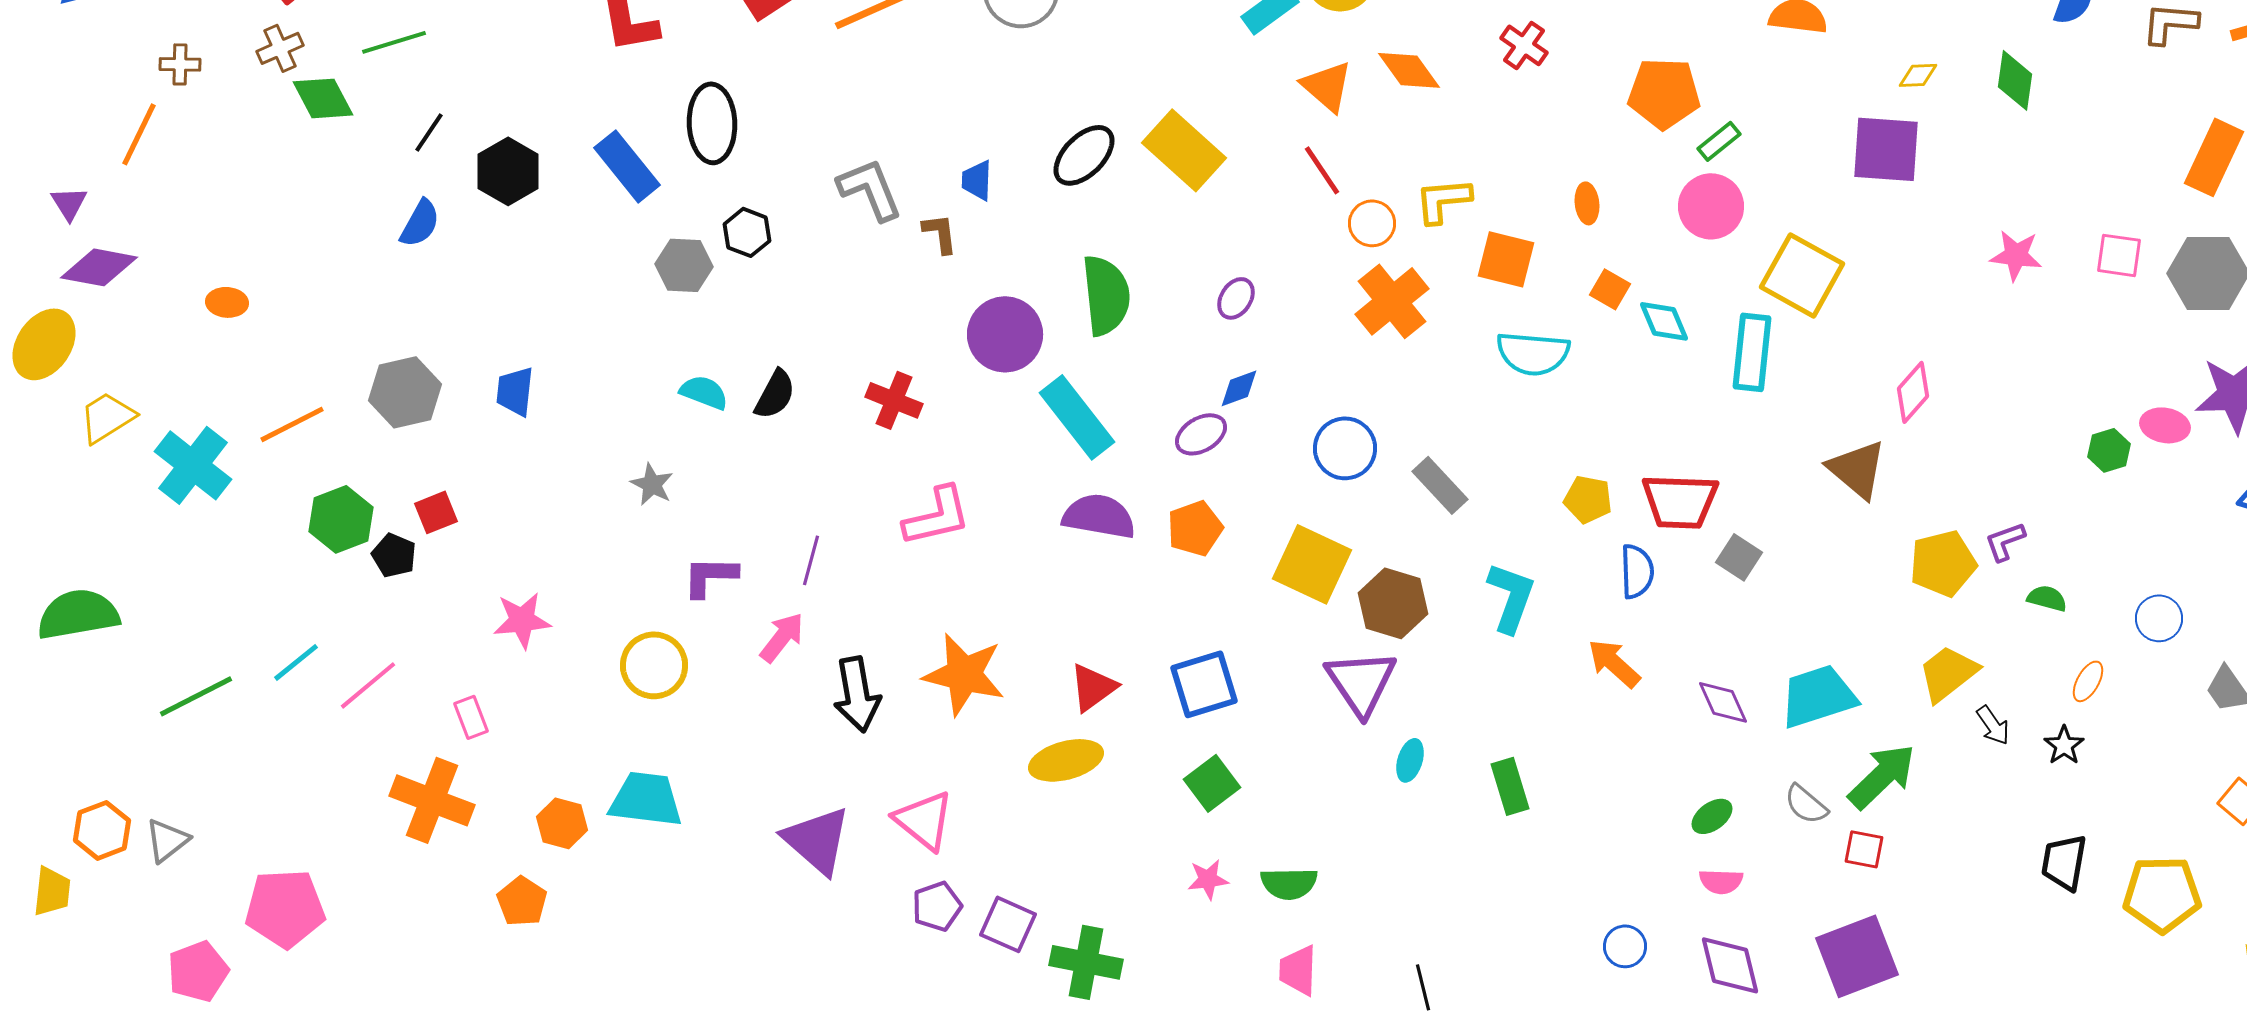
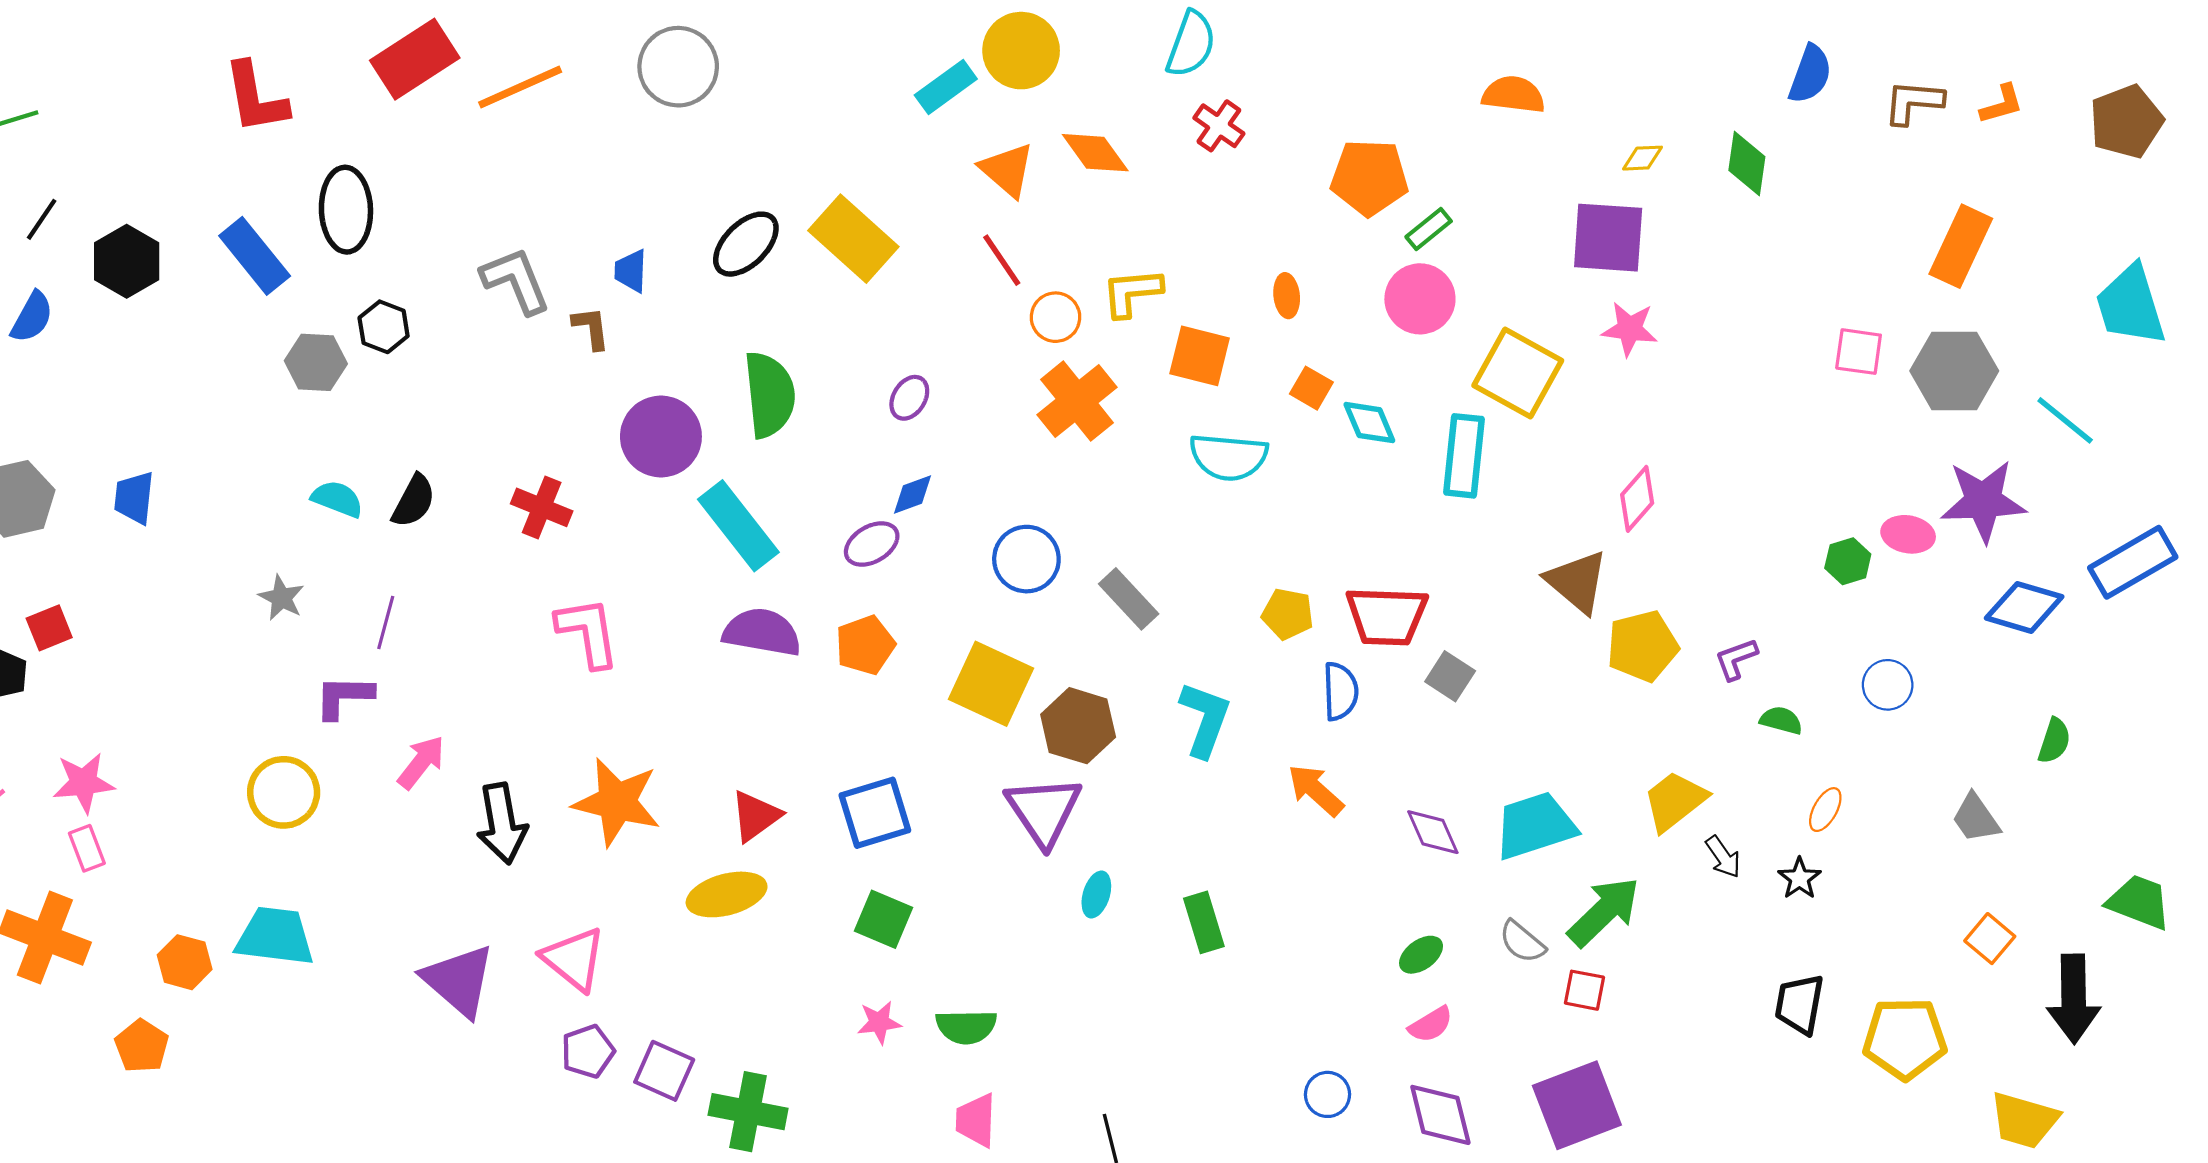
pink star: (2016, 255) -> (1630, 329), moved
pink L-shape: (937, 516) -> (588, 632), turned -86
purple line: (811, 560) -> (386, 622), moved
yellow pentagon: (1943, 563) -> (1643, 646), moved
blue circle: (2159, 618) -> (1888, 685), moved
pink star: (522, 620) -> (84, 783), moved
green square: (1212, 783) -> (883, 919), turned -30
pink semicircle: (1721, 881) -> (1431, 1025), turned -33

